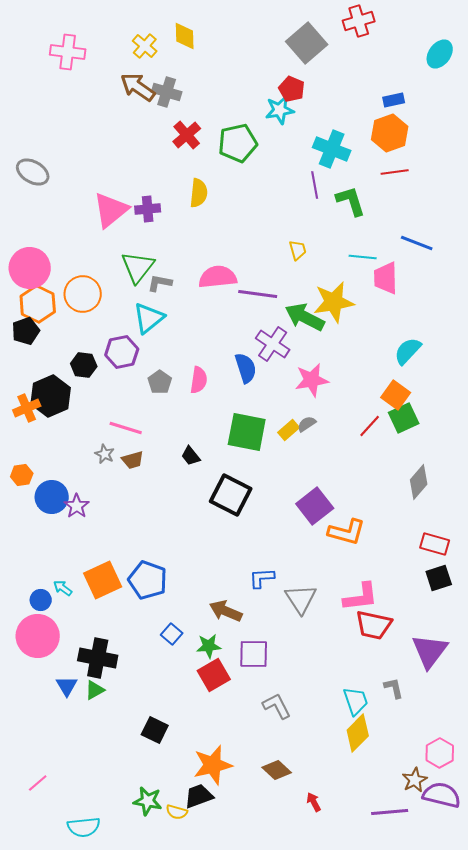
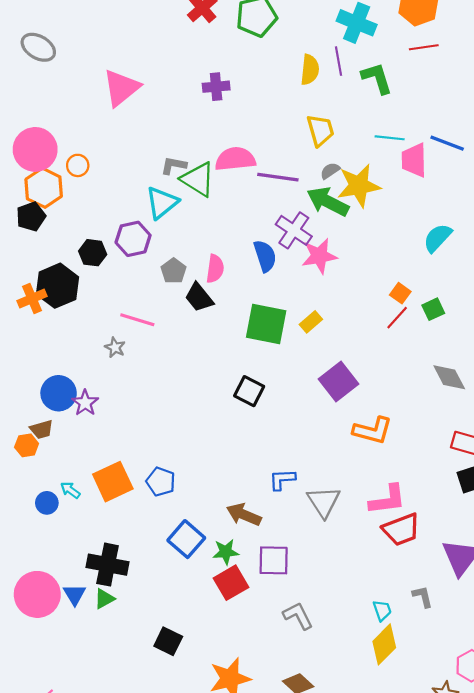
yellow semicircle: (199, 193) -> (310, 70), moved
purple cross: (148, 209) -> (216, 87), moved
blue line: (417, 243) -> (447, 143), moved
yellow trapezoid: (298, 250) -> (320, 130), size x1.5
green triangle: (138, 267) -> (198, 179), moved, turned -36
orange circle: (83, 294) -> (78, 165), moved, size x0.6
pink star: (312, 380) -> (319, 256), moved
orange square: (396, 395) -> (400, 293), moved, size x0.7
green square: (404, 418) -> (433, 309), size x0.7
gray semicircle: (307, 424) -> (330, 171), moved
black trapezoid: (191, 456) -> (199, 297), moved, size x1.4
brown trapezoid: (133, 460) -> (42, 429), moved
orange hexagon: (22, 475) -> (27, 445), moved
gray diamond: (419, 482) -> (449, 377), turned -68
black square: (231, 495) -> (249, 391), size x0.7
purple square: (315, 506) -> (339, 382), moved
blue pentagon: (148, 580) -> (161, 482), size x0.7
red trapezoid: (374, 625) -> (401, 529), turned -33
blue square: (172, 634) -> (186, 539), size x1.6
pink circle: (38, 636) -> (37, 594), moved
cyan trapezoid: (356, 701) -> (382, 610), size x0.7

